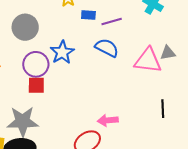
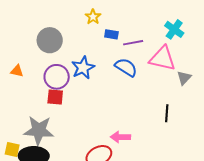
gray triangle: (168, 53) -> (184, 78), turned -42
pink triangle: (148, 61) -> (162, 58), moved
black line: (163, 109) -> (167, 113), moved

